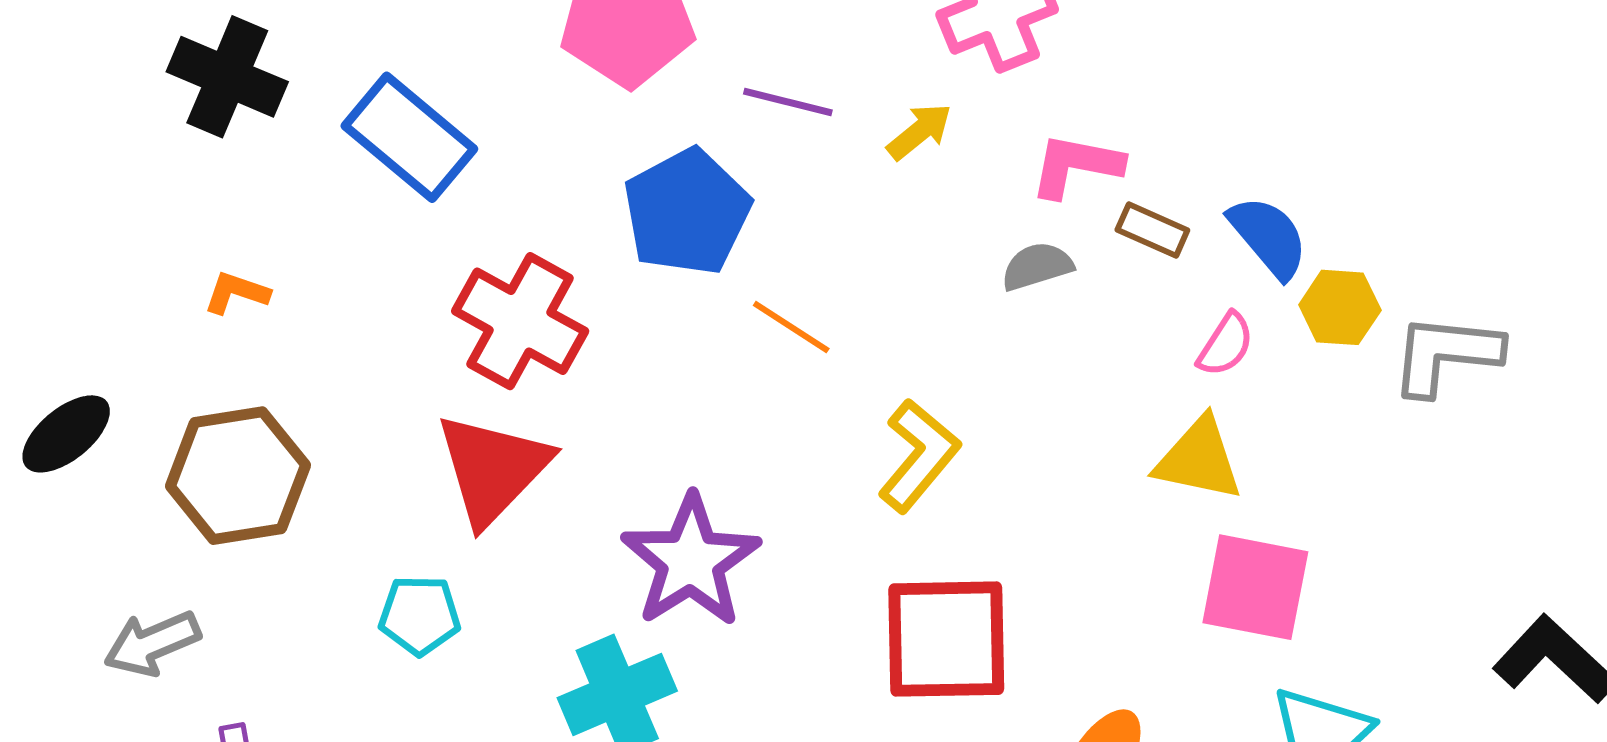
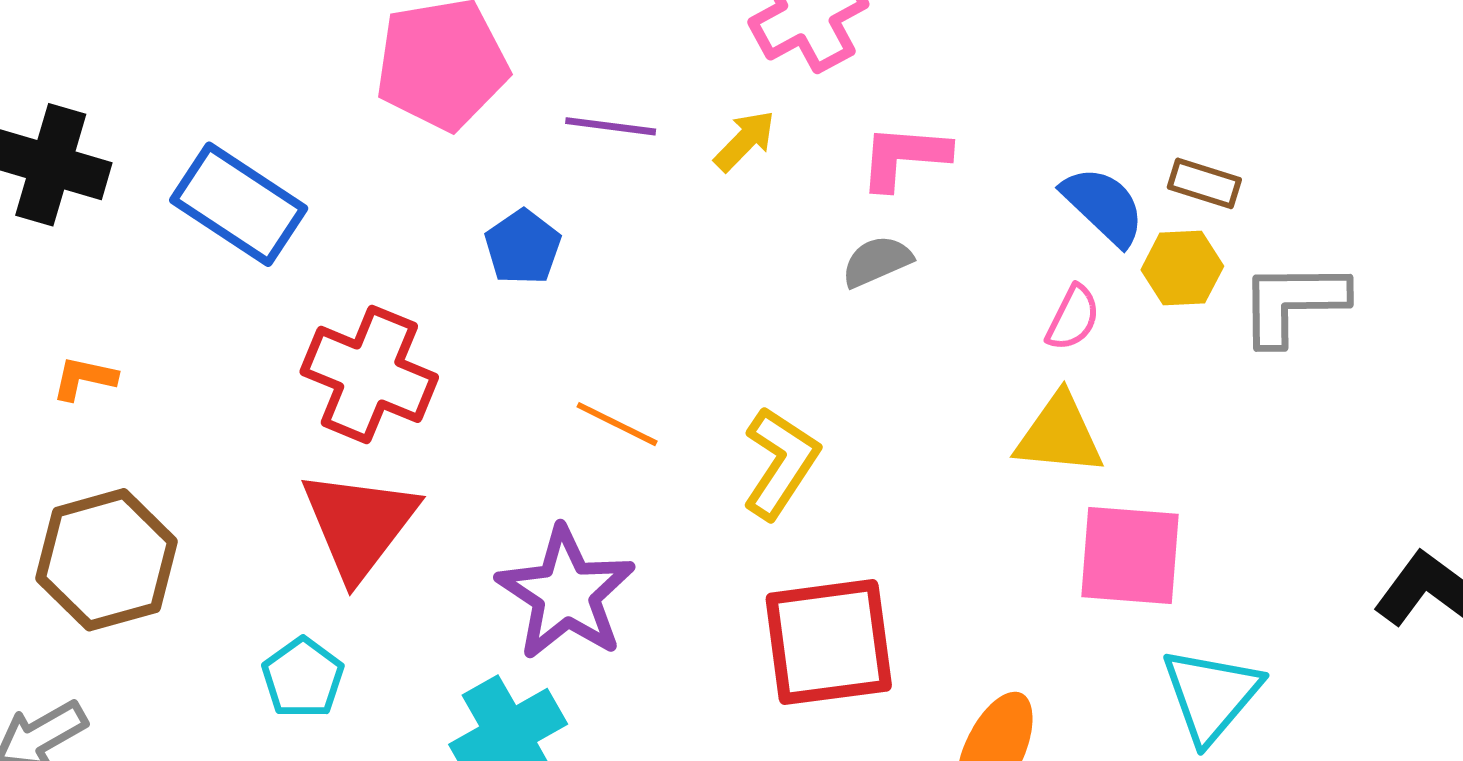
blue pentagon: (687, 212) -> (523, 247), size x0.6
brown rectangle: (1152, 230) -> (1204, 183), moved
orange line: (791, 327) -> (617, 424), moved
cyan pentagon: (420, 615) -> (303, 678), turned -30

